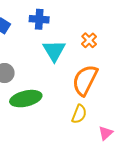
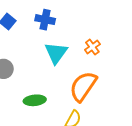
green ellipse: (26, 99) -> (35, 100), moved, size x0.7

